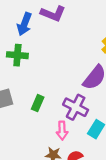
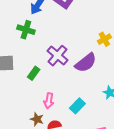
purple cross: (76, 107) -> (58, 56), moved

